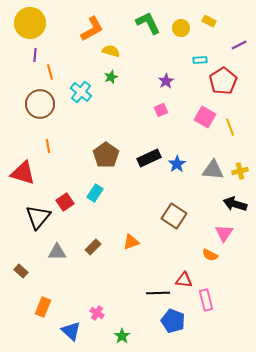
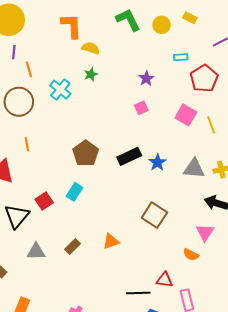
orange L-shape: (92, 29) -> (71, 26), turned -64

